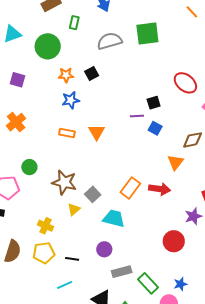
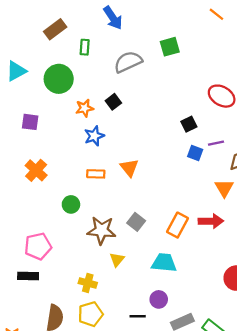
green square: (147, 34) -> (170, 47), size x0.7
purple line: (137, 116) -> (216, 143), moved
green circle: (29, 167) -> (71, 204), moved
gray square: (93, 194) -> (136, 222), moved
black line: (72, 259) -> (138, 316), moved

